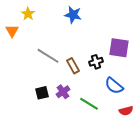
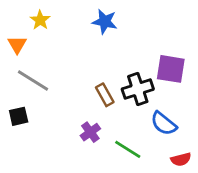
gray line: (48, 56) -> (33, 80), moved
black cross: (96, 62) -> (138, 89), size x1.5
black square: (42, 93) -> (19, 116), moved

